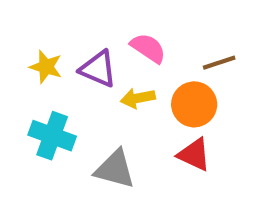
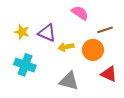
pink semicircle: (148, 48) -> (80, 13), moved
red triangle: (194, 154) -> (109, 74), moved
gray triangle: (115, 169) -> (69, 81), moved

